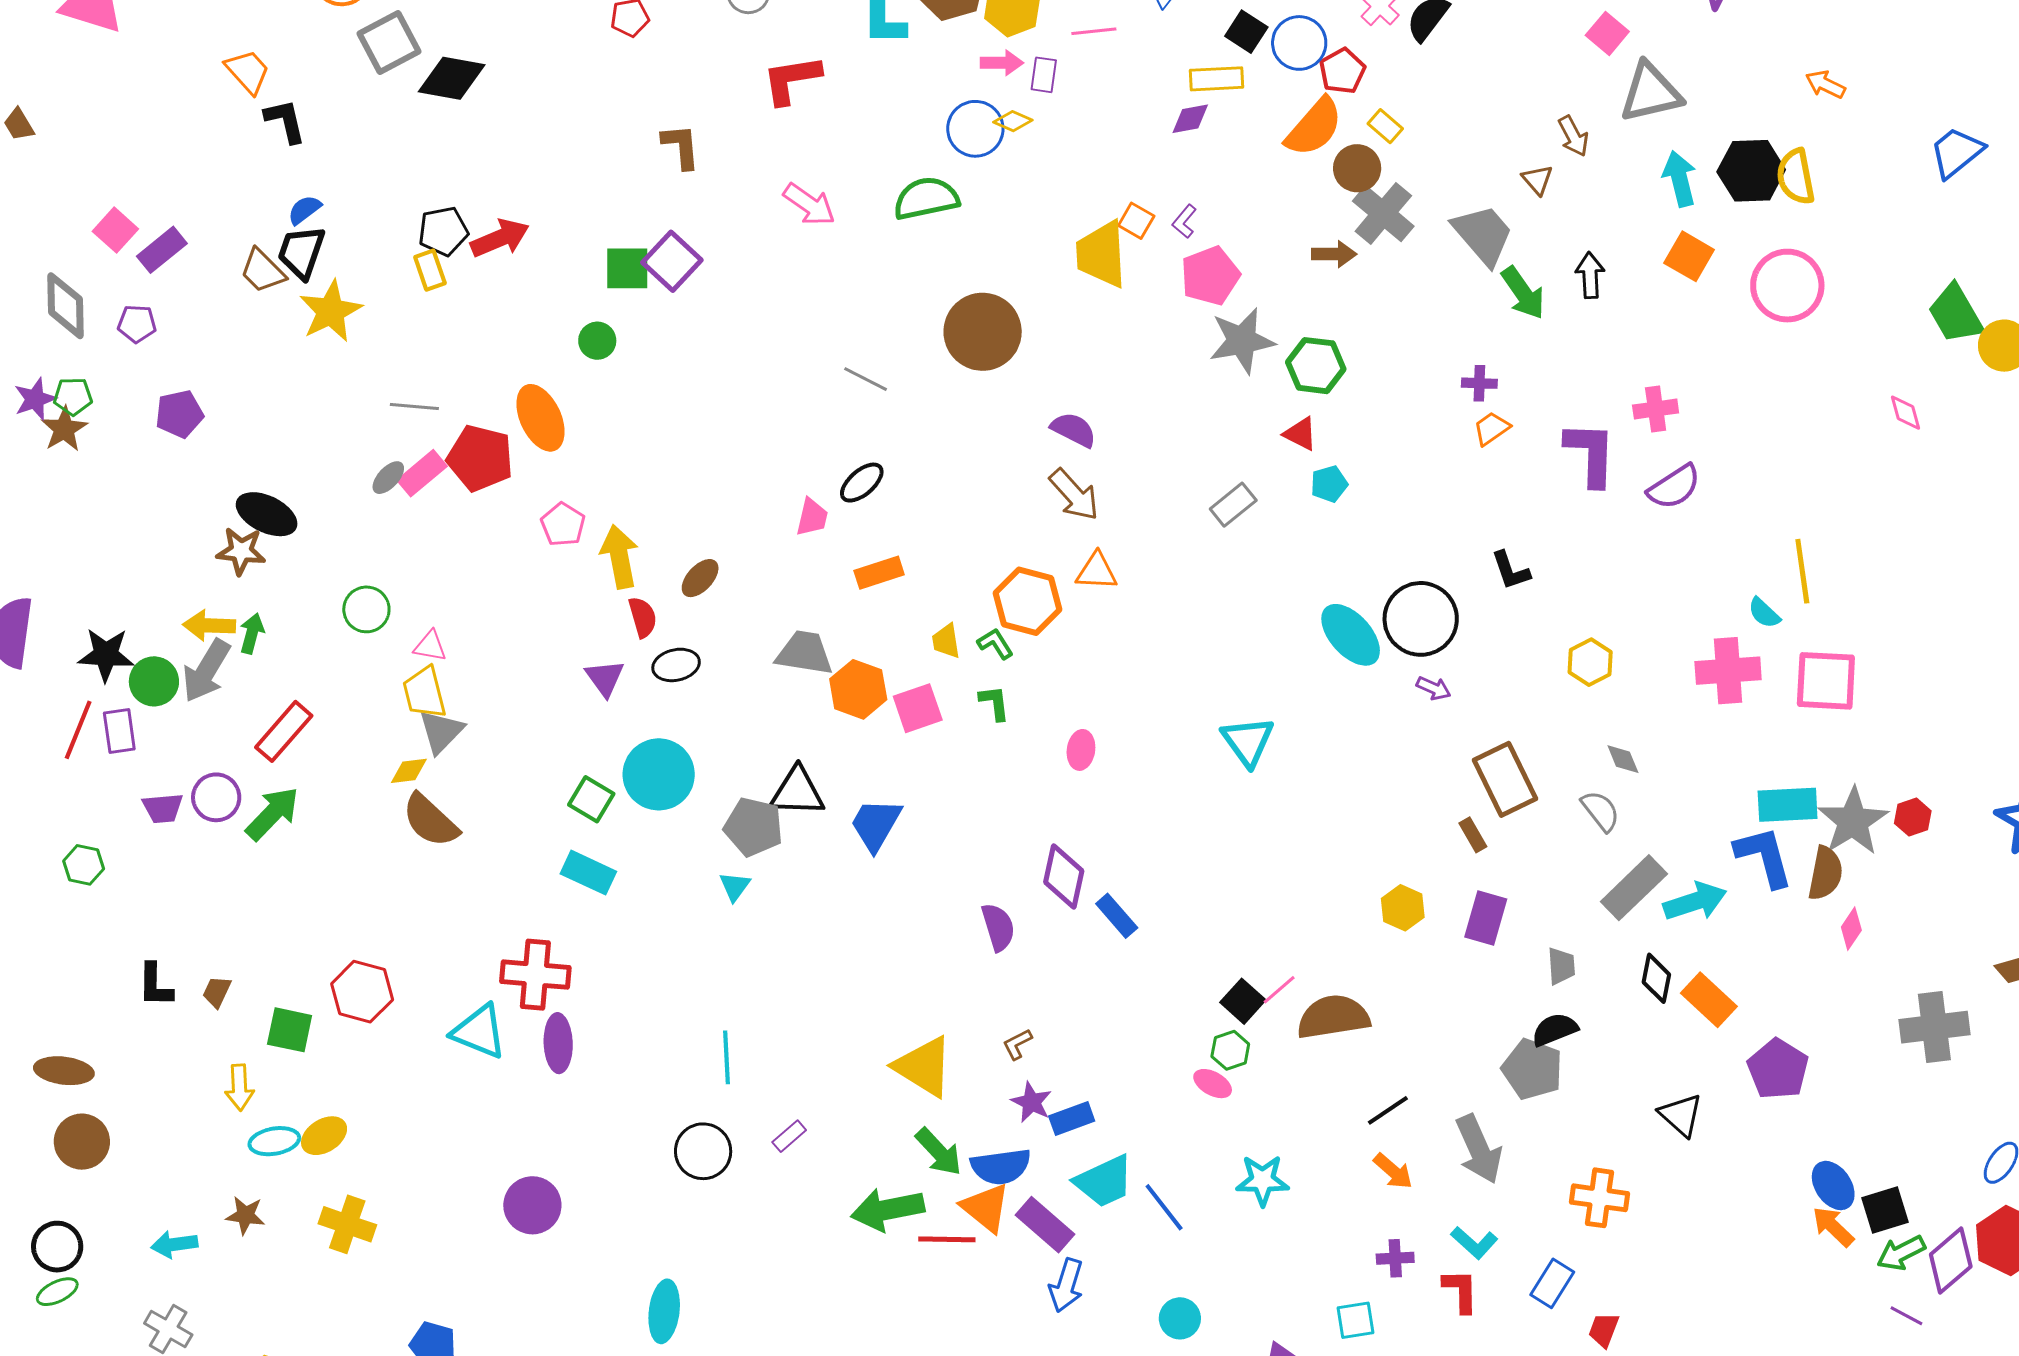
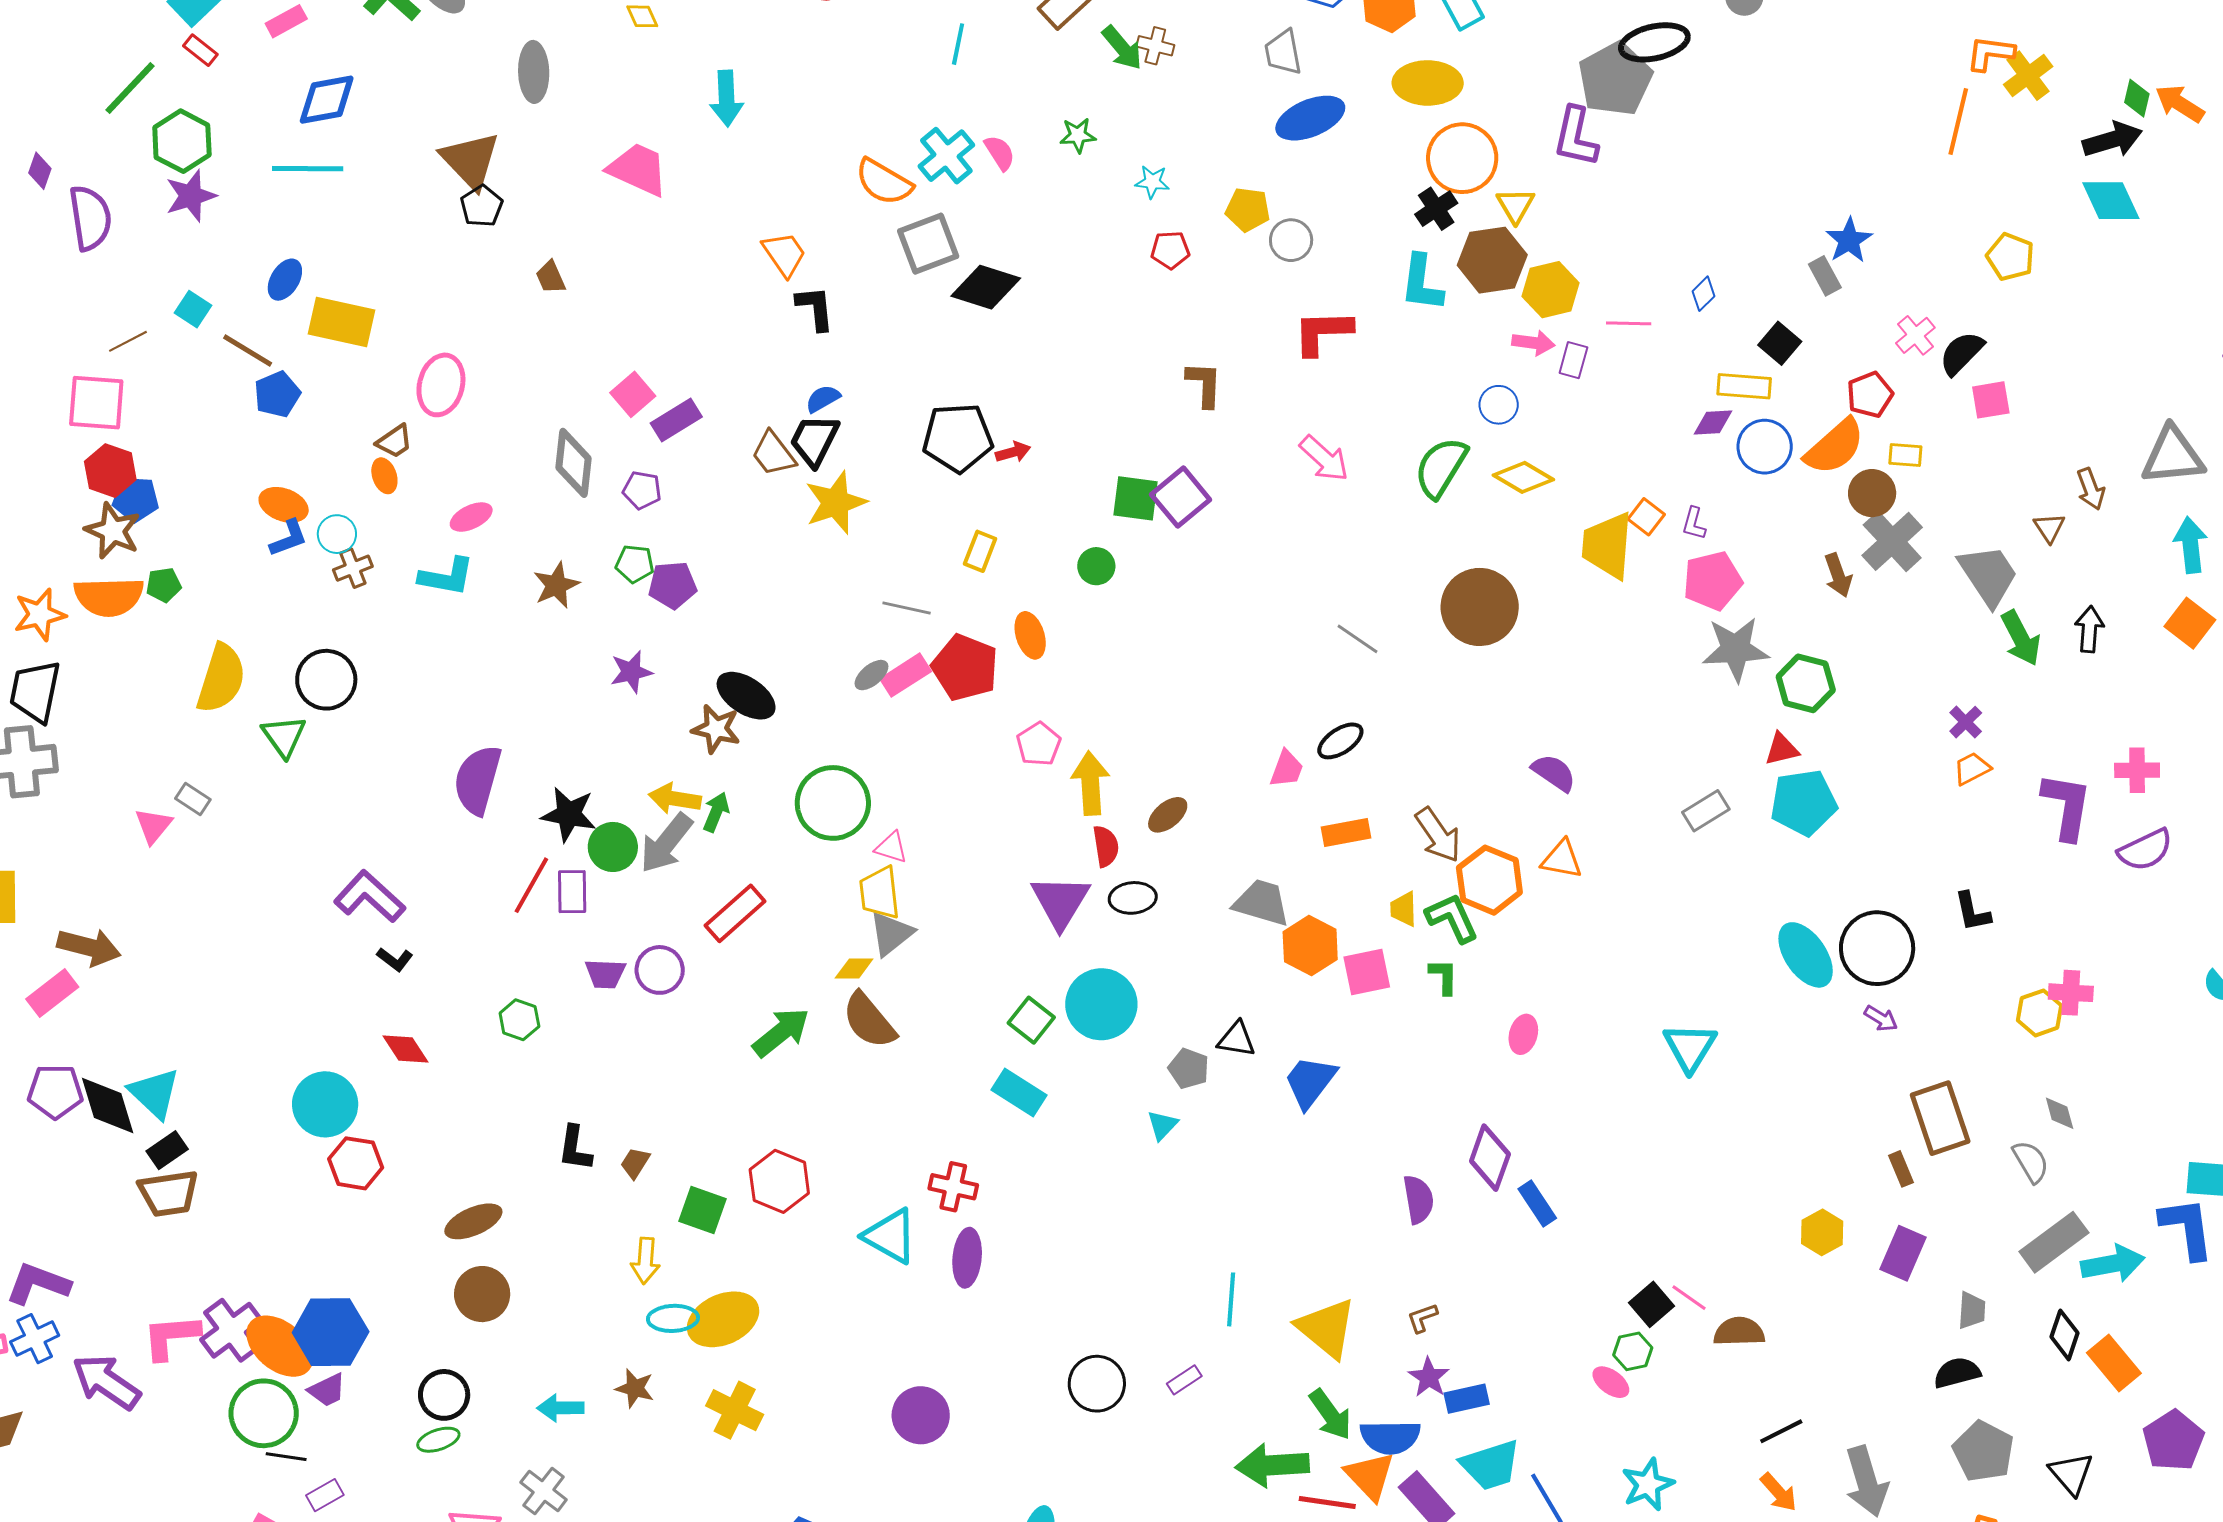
pink square: (1607, 33) -> (1991, 400), moved, turned 33
blue circle: (1299, 43) -> (1765, 447), moved
yellow diamond: (1013, 121) -> (1523, 477), moved, size x1.5
yellow rectangle: (1385, 126) -> (1905, 455), turned -44
blue circle: (975, 129) -> (1499, 405), size x0.7
green semicircle: (926, 198) -> (1441, 467), turned -54
purple L-shape: (1184, 221) -> (1694, 524), turned -32
black pentagon: (443, 231) -> (958, 438), size x1.4
red arrow: (500, 238) -> (1013, 452), size x0.6
brown arrow: (1334, 254) -> (1838, 575), turned 63
yellow rectangle: (430, 270) -> (980, 551), moved, turned 33
purple cross: (1479, 383) -> (1966, 722), turned 36
green pentagon: (73, 396) -> (635, 564), moved
purple star: (35, 399) -> (631, 672), moved
orange ellipse: (540, 418) -> (1030, 635), size x0.7
purple semicircle: (1074, 430) -> (1554, 773), moved
red triangle: (1300, 434) -> (1782, 749), turned -48
cyan pentagon: (1329, 484) -> (1804, 803), size x1.8
brown arrow: (1074, 495) -> (1438, 835), moved
green circle: (366, 609) -> (833, 803), size x1.6
green L-shape: (995, 644) -> (1452, 918), size x1.5
pink cross: (1728, 671) -> (2071, 993), moved, size x0.7
purple triangle: (605, 678) -> (1060, 902), size x1.5
black triangle: (797, 792) -> (1237, 1039), size x0.7
green arrow: (272, 813) -> (781, 1032), moved
gray pentagon: (754, 827) -> (1189, 1069), size x0.7
red cross: (535, 975) -> (953, 1187), size x0.7
pink line: (1279, 990) -> (1689, 1298), turned 69
brown semicircle: (1333, 1017) -> (1739, 1332), size x0.7
cyan line: (727, 1057) -> (1231, 1299), moved
gray pentagon: (1532, 1069) -> (1983, 1451), moved
brown ellipse: (64, 1071) -> (473, 1221), turned -38
yellow ellipse: (324, 1136) -> (723, 1319), size x1.5
cyan star: (1262, 1180) -> (1648, 1485), turned -30

